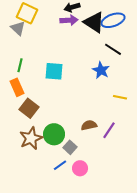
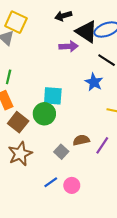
purple arrow: (69, 20) -> (69, 46), moved
cyan square: (54, 71) -> (53, 96), moved
green circle: (54, 134) -> (44, 114), moved
gray square: (70, 147) -> (61, 152), moved

